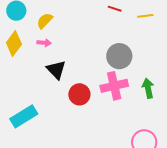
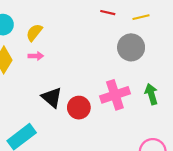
gray circle: (119, 56) -> (131, 47), moved
black triangle: (56, 70) -> (52, 97), moved

